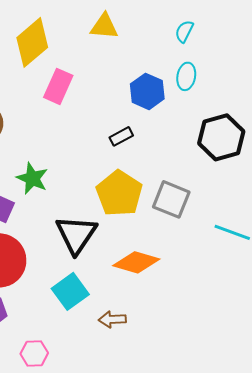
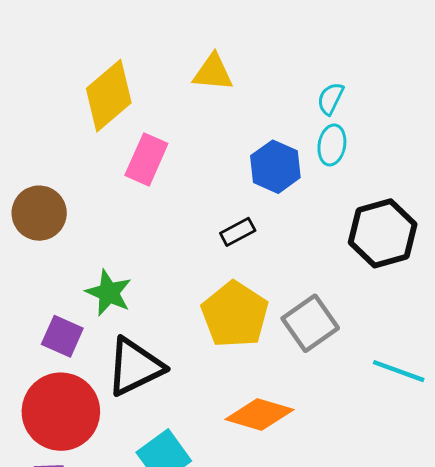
cyan semicircle: (184, 31) -> (330, 99), moved
gray square: (171, 199) -> (310, 323), turned 33
black triangle: (76, 234) -> (135, 367), moved, turned 30

